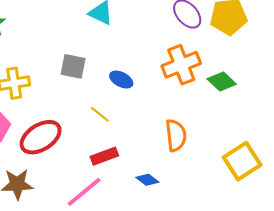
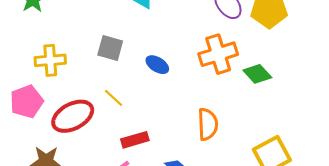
yellow line: (100, 114) -> (114, 98), moved

